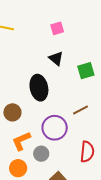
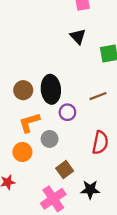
black ellipse: (39, 88) -> (51, 89), moved
purple circle: (55, 128) -> (67, 112), size x0.6

